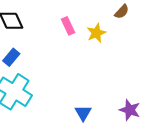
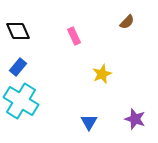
yellow star: (96, 33) -> (102, 74), moved

